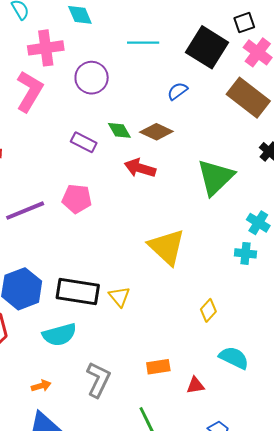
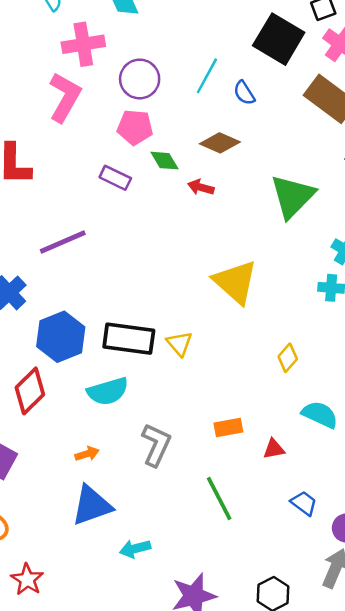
cyan line: (143, 43) -> (207, 76), moved, turned -60
blue semicircle: (178, 91) -> (244, 93), turned -85
green diamond: (119, 130) -> (165, 161), moved
purple rectangle: (84, 142) -> (115, 178), moved
red arrow: (140, 168) -> (201, 187), size x0.7
pink pentagon: (77, 199) -> (135, 127), moved

